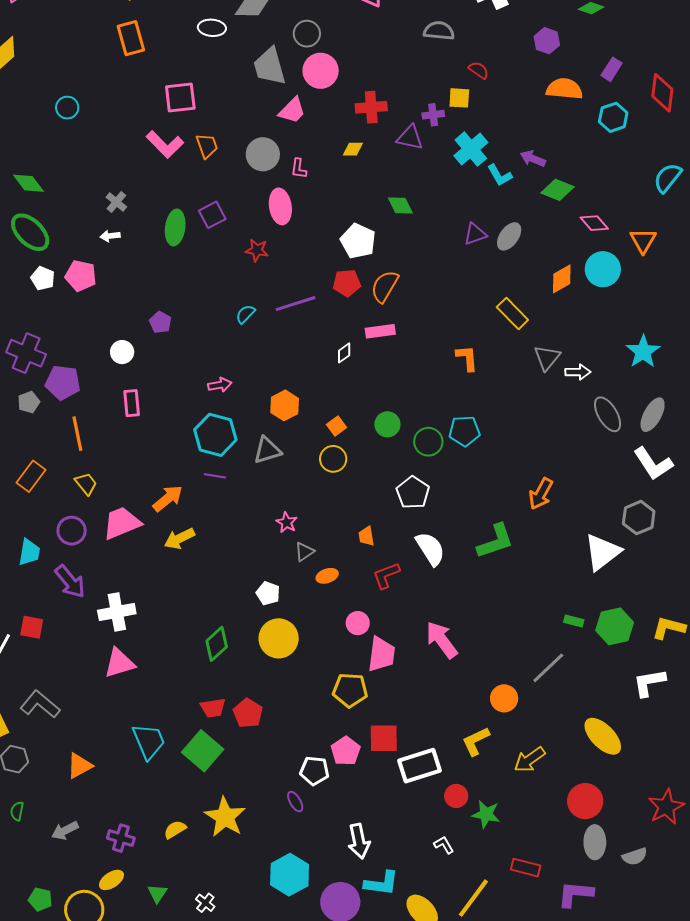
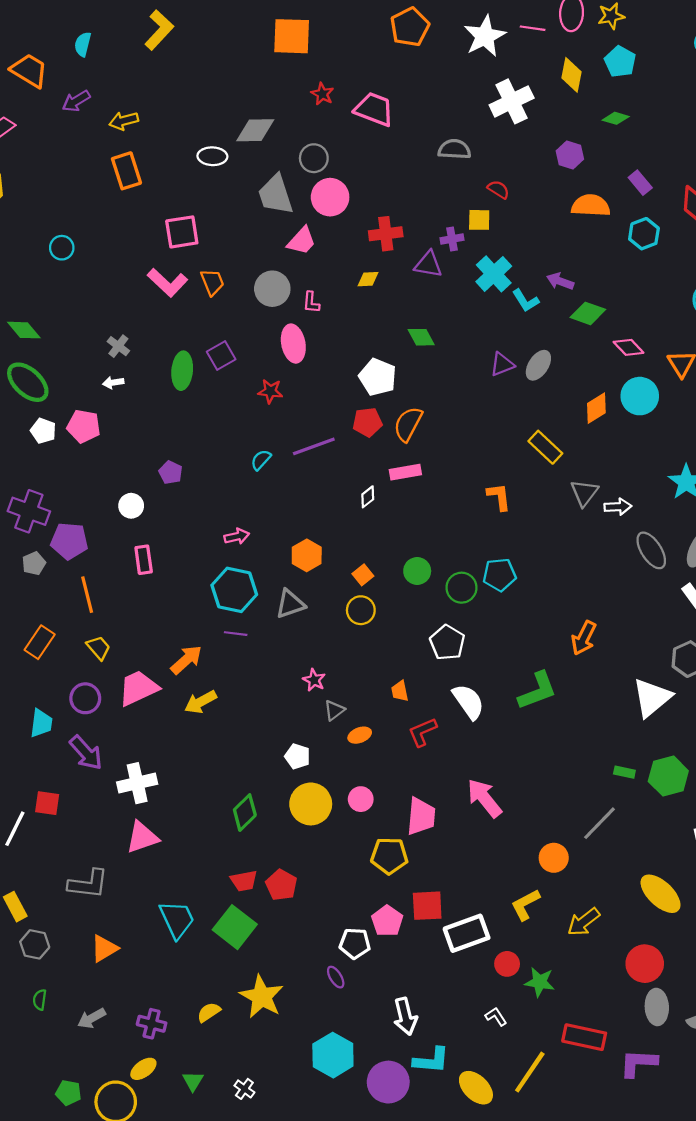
purple rectangle: (612, 69) -> (640, 183), turned -70
pink circle: (358, 623) -> (361, 799), moved
gray L-shape: (40, 704) -> (88, 884), moved, turned 150
red rectangle: (526, 868) -> (584, 1037), size x1.4

